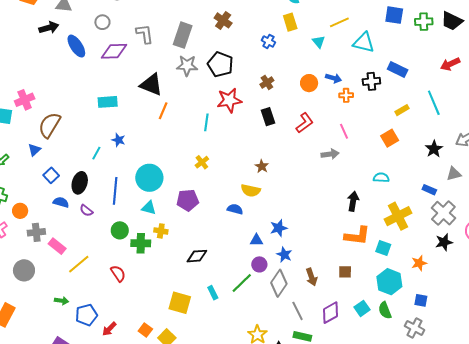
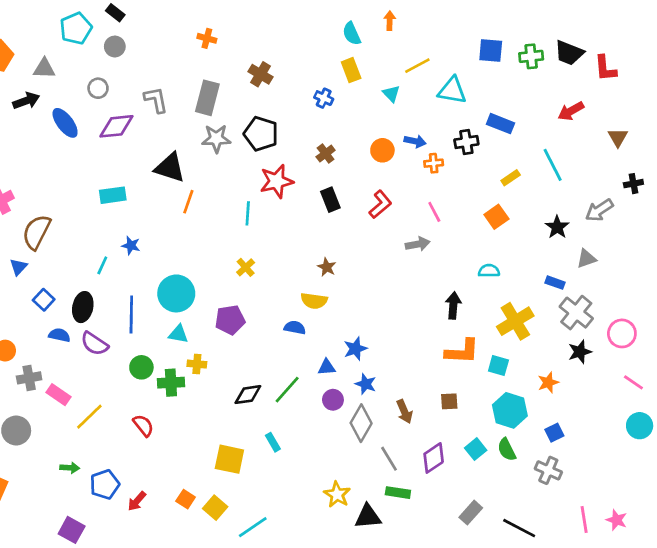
purple semicircle: (86, 210) -> (94, 344), size x1.5
green line: (242, 283) -> (287, 390), moved
blue square: (421, 300) -> (554, 433), turned -32

